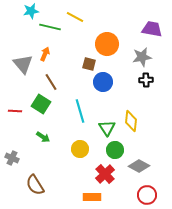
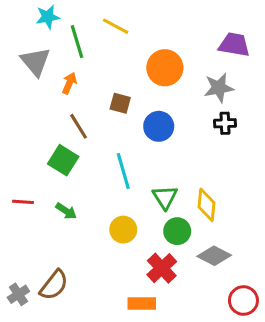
green line: (50, 27) -> (77, 42), turned 60
gray triangle: (23, 64) -> (35, 62), moved
brown square: (89, 64) -> (120, 103), moved
red line: (15, 111) -> (23, 202), moved
yellow diamond: (131, 121) -> (206, 205), moved
gray cross: (12, 158) -> (18, 294), moved, turned 32
brown semicircle: (35, 185) -> (54, 285), turned -110
red circle: (147, 195) -> (243, 300), moved

